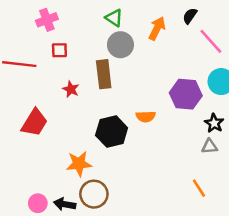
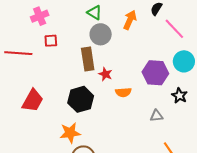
red star: (71, 89) -> (105, 74), moved
black hexagon: (112, 132) -> (81, 99), moved
gray triangle: (210, 146) -> (156, 116), moved

